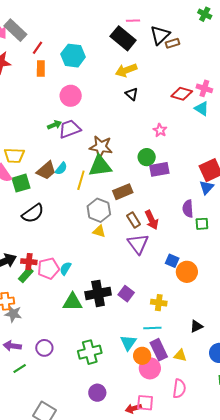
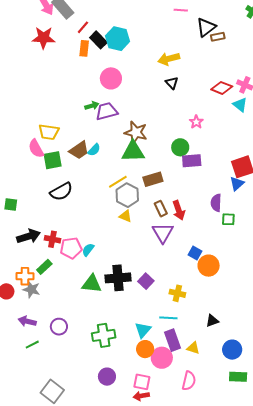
black rectangle: (123, 38) -> (98, 40), moved, size x0.7
yellow line: (81, 180) -> (118, 182), moved, turned 36
green rectangle: (26, 275) -> (44, 267), moved
orange circle: (142, 356) -> (145, 349), moved
pink square: (145, 403) -> (142, 382), moved

